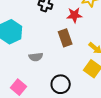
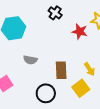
brown rectangle: (65, 38) -> (61, 70), moved

